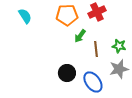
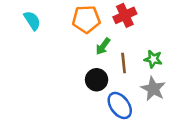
gray star: (119, 69) -> (153, 89), turned -30
black circle: (67, 73) -> (97, 80), moved

